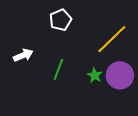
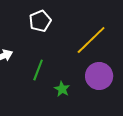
green star: (95, 75) -> (62, 89), moved

